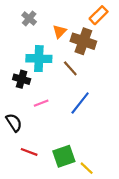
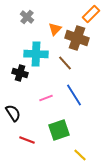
pink line: (41, 103) -> (46, 98), moved
blue line: (80, 103) -> (74, 95), turned -70
green square: (64, 156) -> (59, 130), moved

